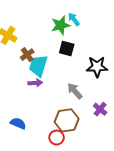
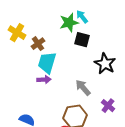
black square: (67, 49) -> (82, 40), moved
brown cross: (27, 55) -> (38, 44), moved
black star: (97, 67) -> (105, 64), turned 30

